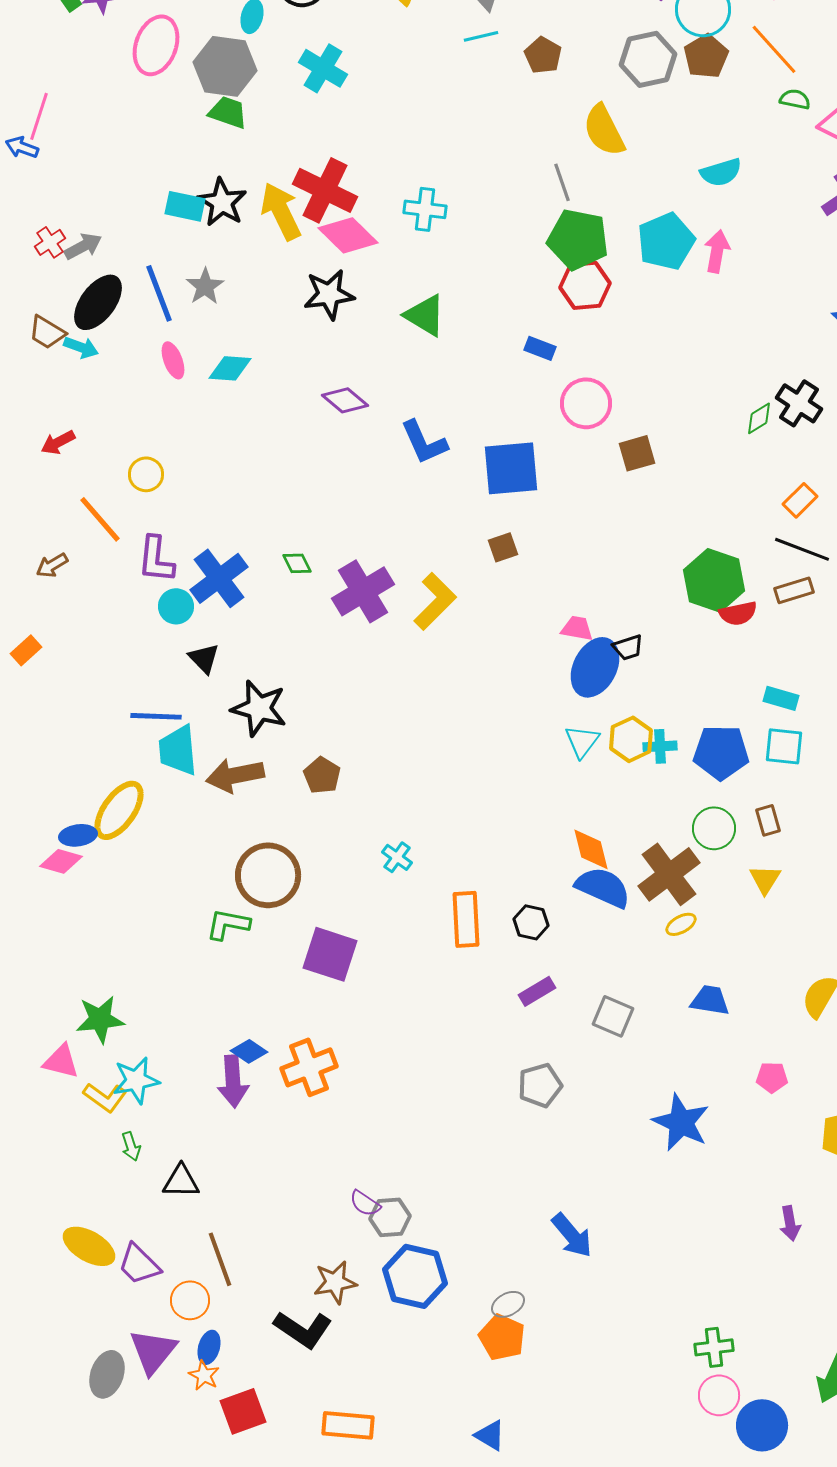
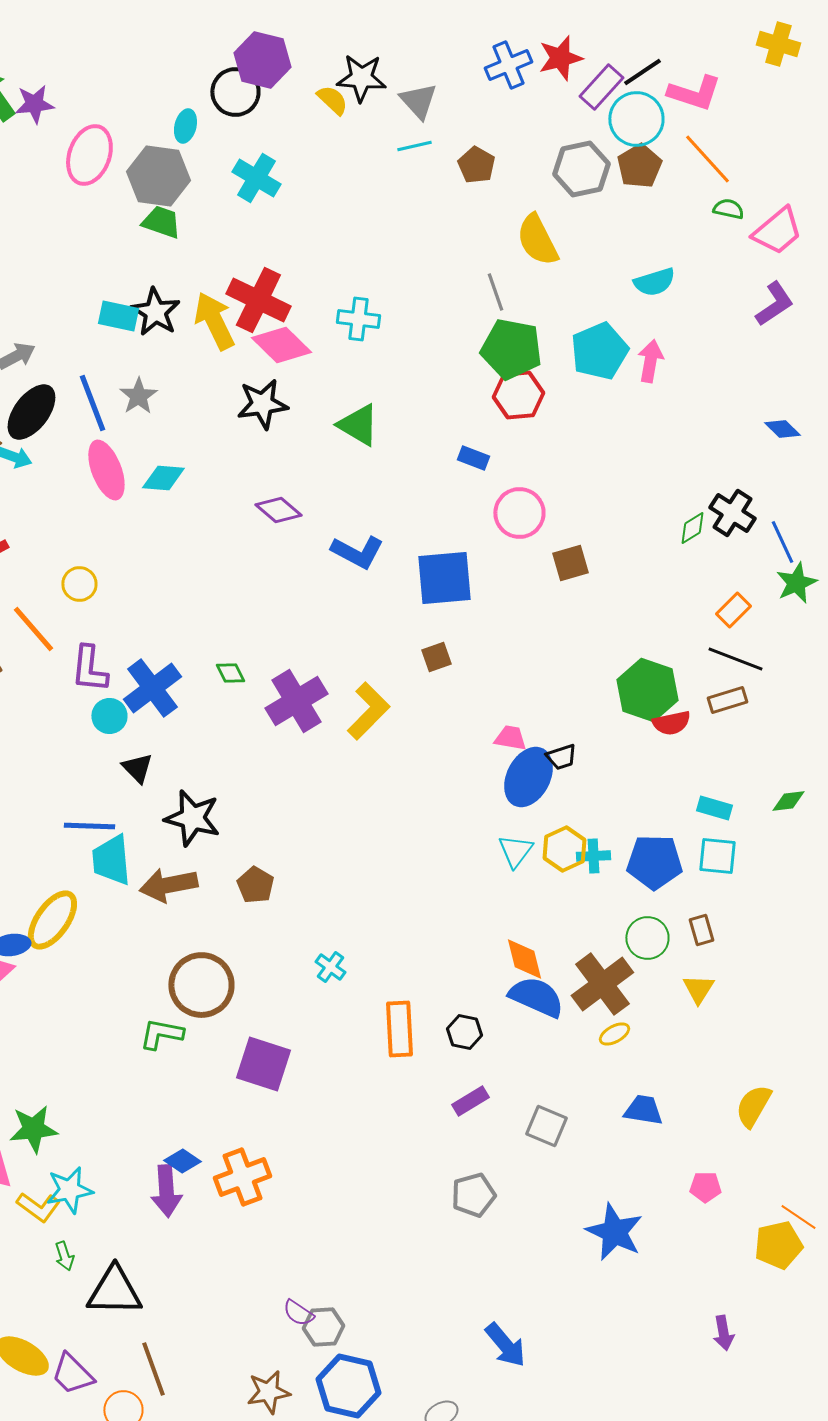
pink ellipse: (173, 360) -> (106, 470), size x1.6
blue L-shape: (424, 442) -> (357, 552), turned -38
black triangle: (181, 1181) -> (114, 1291), size x1.5

